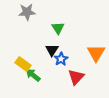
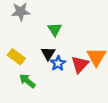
yellow rectangle: (23, 64) -> (16, 57), moved
red triangle: (76, 77) -> (80, 64), moved

